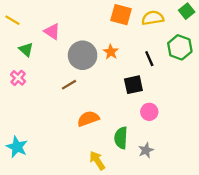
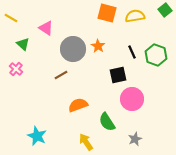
green hexagon: (180, 47) -> (156, 55), moved
pink circle: (149, 112) -> (132, 99), size x1.5
green semicircle: (121, 138) -> (107, 122), turned -36
cyan star: (17, 147) -> (37, 136), moved
gray star: (146, 150) -> (135, 139), moved

